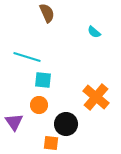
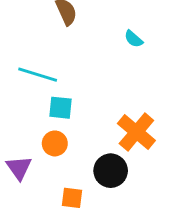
black circle: (66, 124) -> (111, 171), moved

